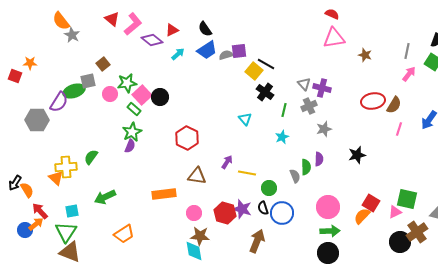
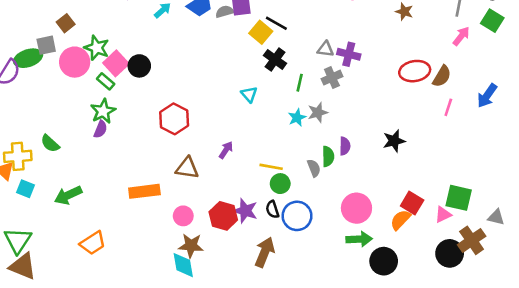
green star: (127, 83) -> (97, 48), turned 30
gray triangle: (304, 84) -> (325, 49), turned -40
pink circle: (110, 94) -> (75, 62), size x1.5
gray star: (324, 129) -> (318, 112), moved
green semicircle: (91, 157) -> (50, 143), turned -84
yellow line: (247, 173) -> (271, 167), moved
cyan square: (72, 211) -> (25, 189), moved, turned 32
black circle: (328, 253) -> (384, 261), moved

